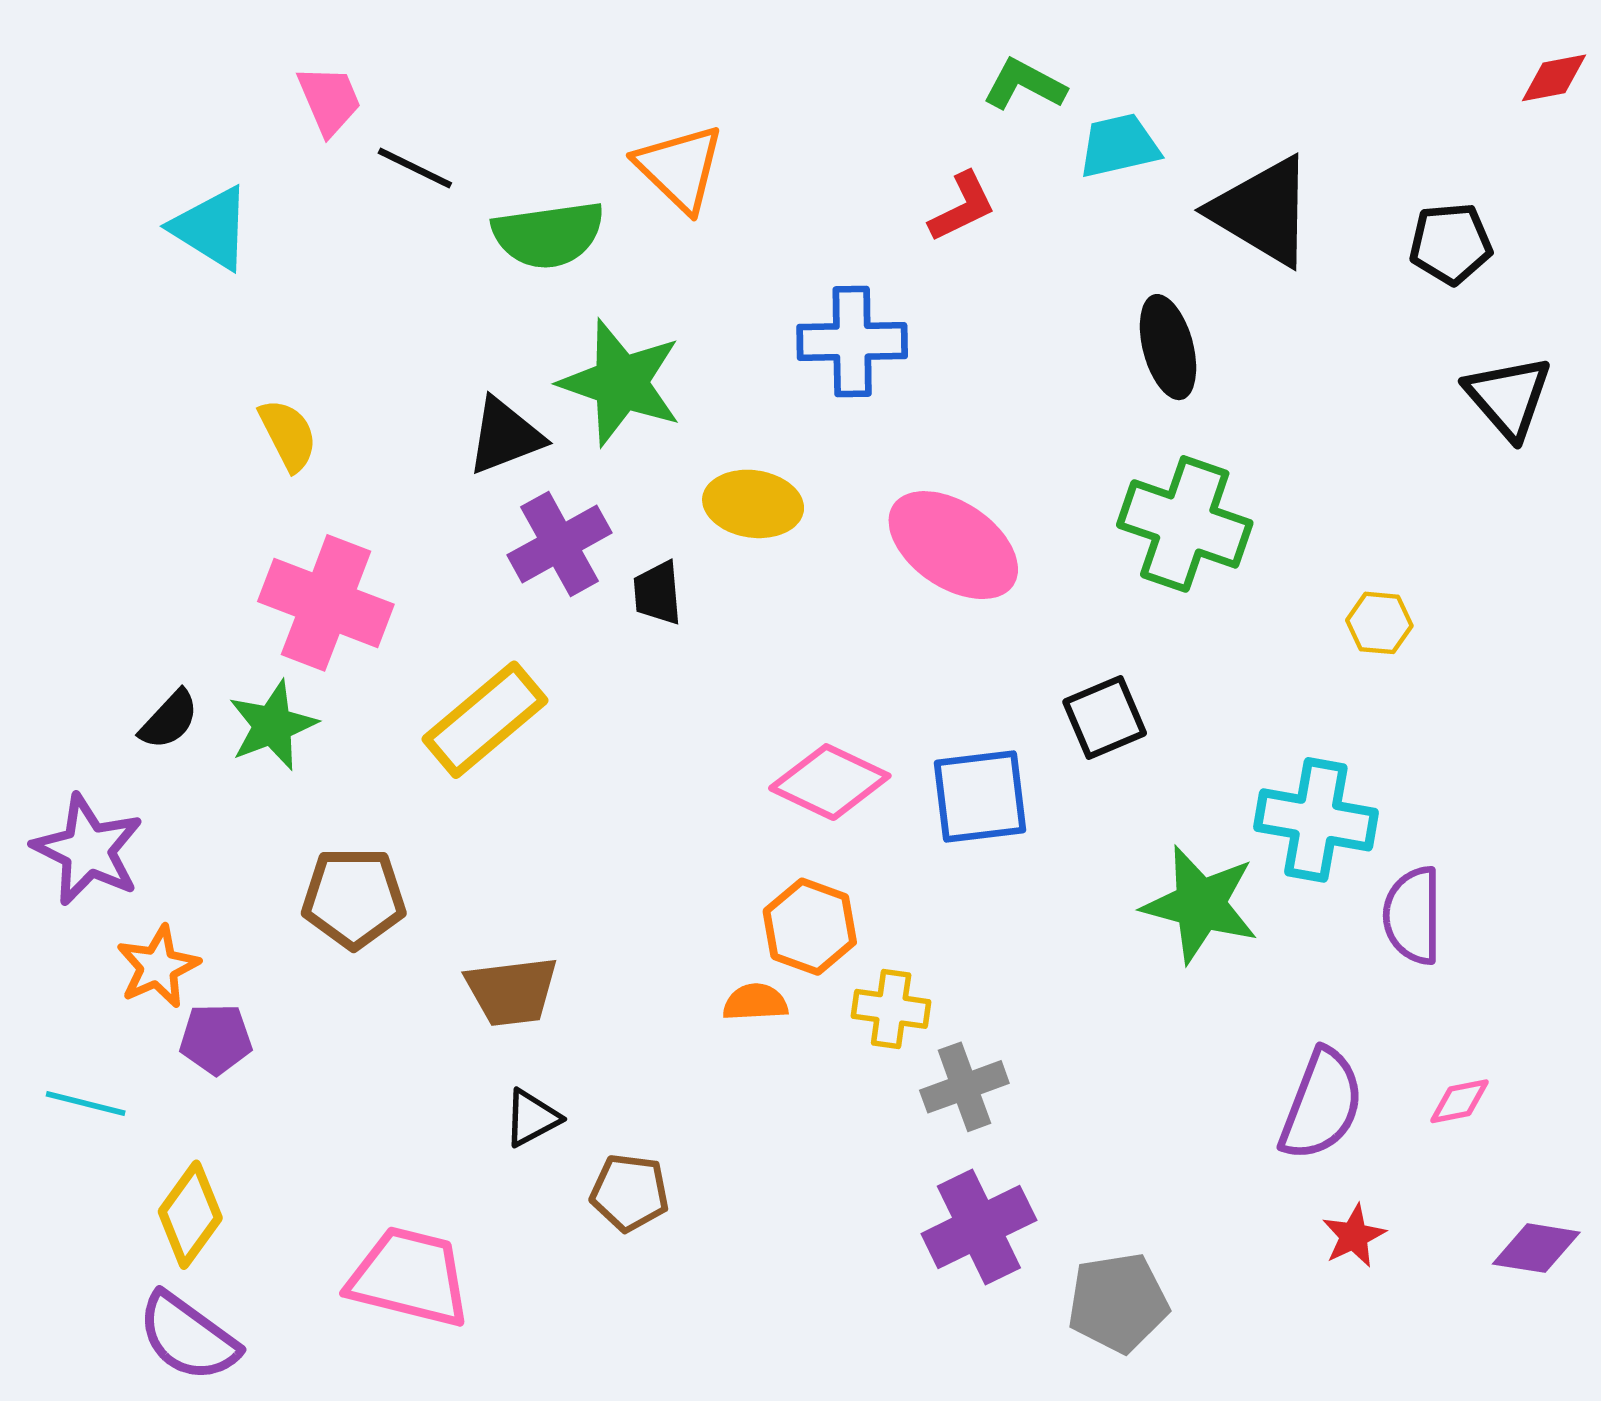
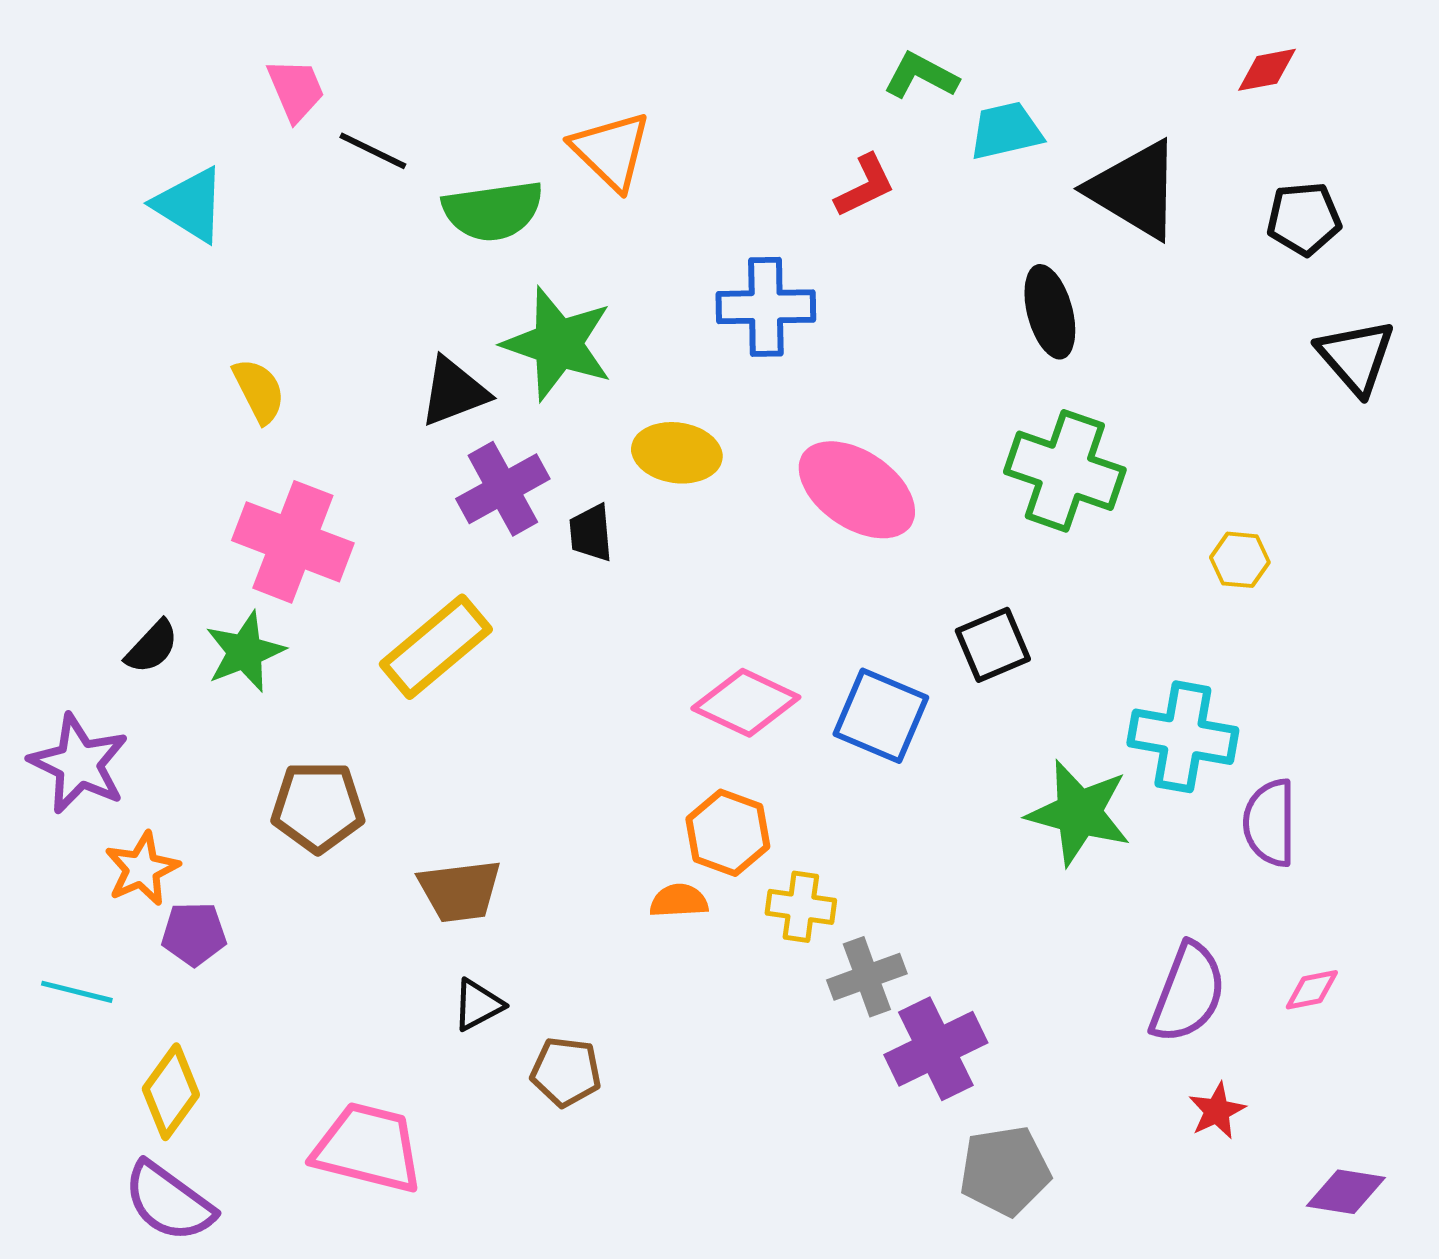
red diamond: (1554, 78) -> (1267, 70), moved
blue square: (980, 796) -> (881, 716), turned 30
purple cross: (979, 1227) -> (936, 1049), moved
purple diamond: (1536, 1248) -> (1346, 1192), moved

